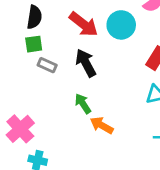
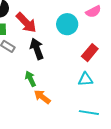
red arrow: (84, 24) -> (26, 23), moved

